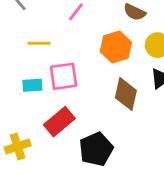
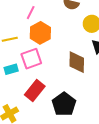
orange hexagon: (116, 47) -> (40, 33), moved

